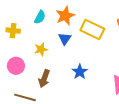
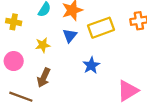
yellow rectangle: (92, 29) -> (101, 28), turned -50
blue star: (80, 72) -> (91, 65), moved

